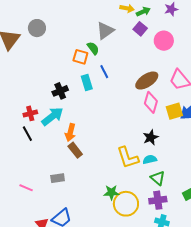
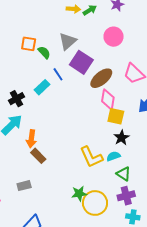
purple square: (140, 29) -> (81, 62), moved, size x1.6
gray triangle: (105, 31) -> (68, 41), moved
orange square: (80, 57) -> (29, 44), moved
cyan rectangle: (87, 83) -> (42, 87), turned 70
yellow square: (174, 111) -> (116, 116), moved, turned 36
black star: (151, 137) -> (121, 138), moved

